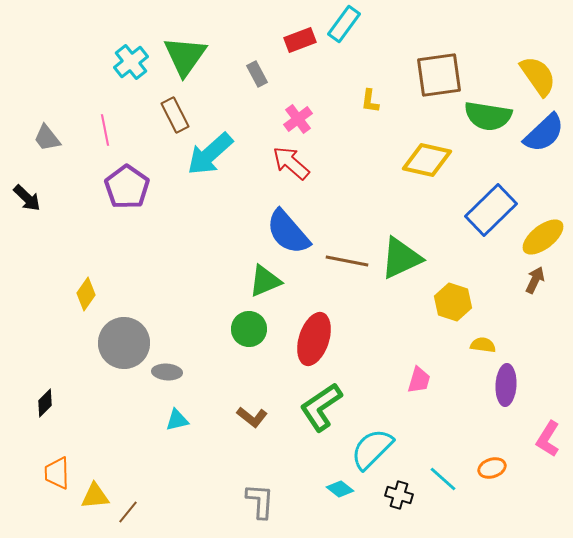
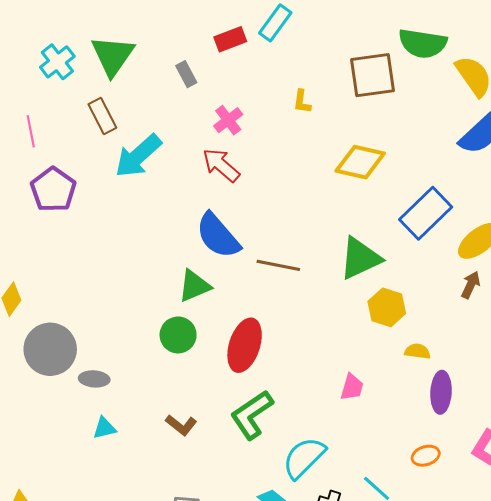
green semicircle: (488, 116) -> (423, 43), moved
green triangle: (401, 258) -> (360, 258), moved
orange ellipse: (492, 468) -> (426, 456), moved

